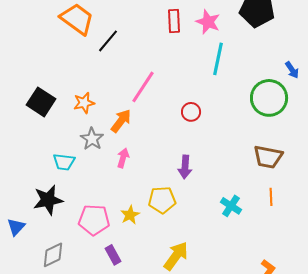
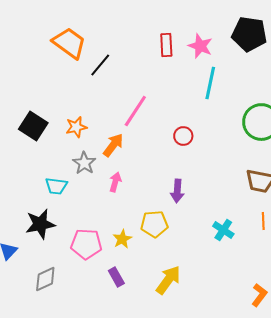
purple rectangle: (113, 255) -> (116, 277), moved

